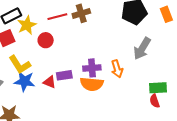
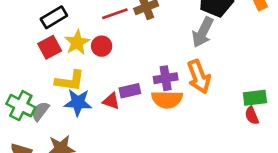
yellow star: (27, 25) -> (77, 42), moved
gray arrow: (142, 48) -> (203, 32), moved
yellow L-shape: (20, 64) -> (70, 81), turned -45
orange arrow: (117, 69) -> (199, 77), size x1.4

